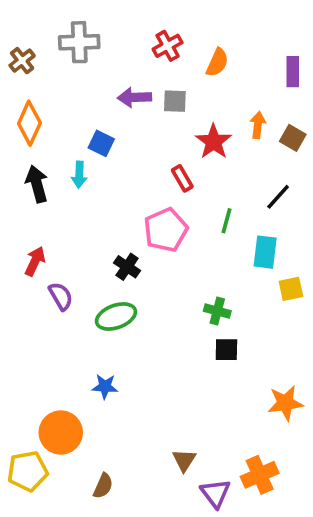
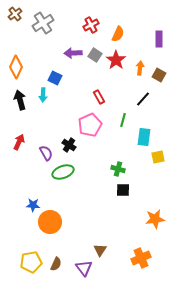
gray cross: (79, 42) -> (43, 23), turned -30
brown cross: (22, 61) -> (15, 14), moved
gray square: (175, 101) -> (95, 55), turned 32
red star: (214, 142) -> (116, 60), moved
black line: (278, 197) -> (143, 99), moved
purple semicircle: (61, 296) -> (46, 153), moved
blue star: (105, 386) -> (33, 205), moved
orange circle: (61, 432) -> (50, 222), moved
yellow pentagon: (28, 471) -> (31, 262), moved
purple triangle: (215, 493) -> (84, 268), moved

